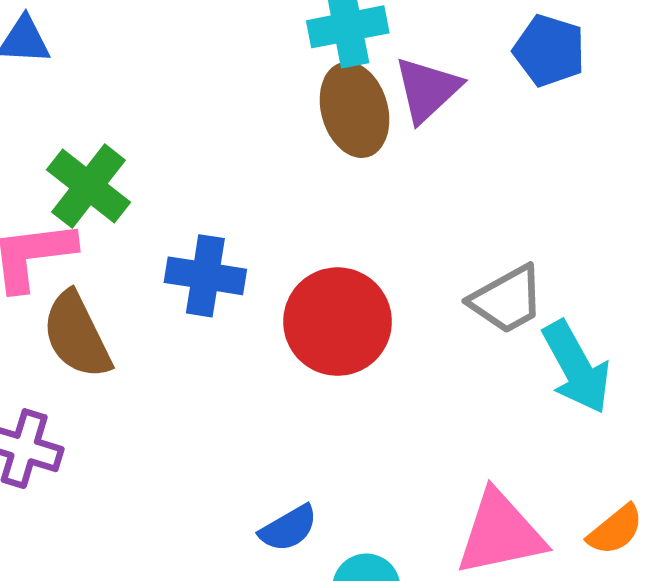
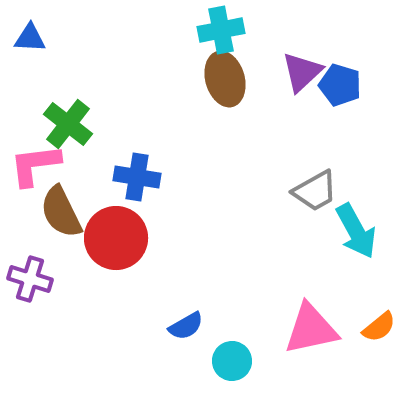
blue pentagon: (549, 51) -> (340, 85), moved
purple triangle: (427, 89) -> (302, 72), moved
red circle: (338, 322) -> (116, 238), moved

